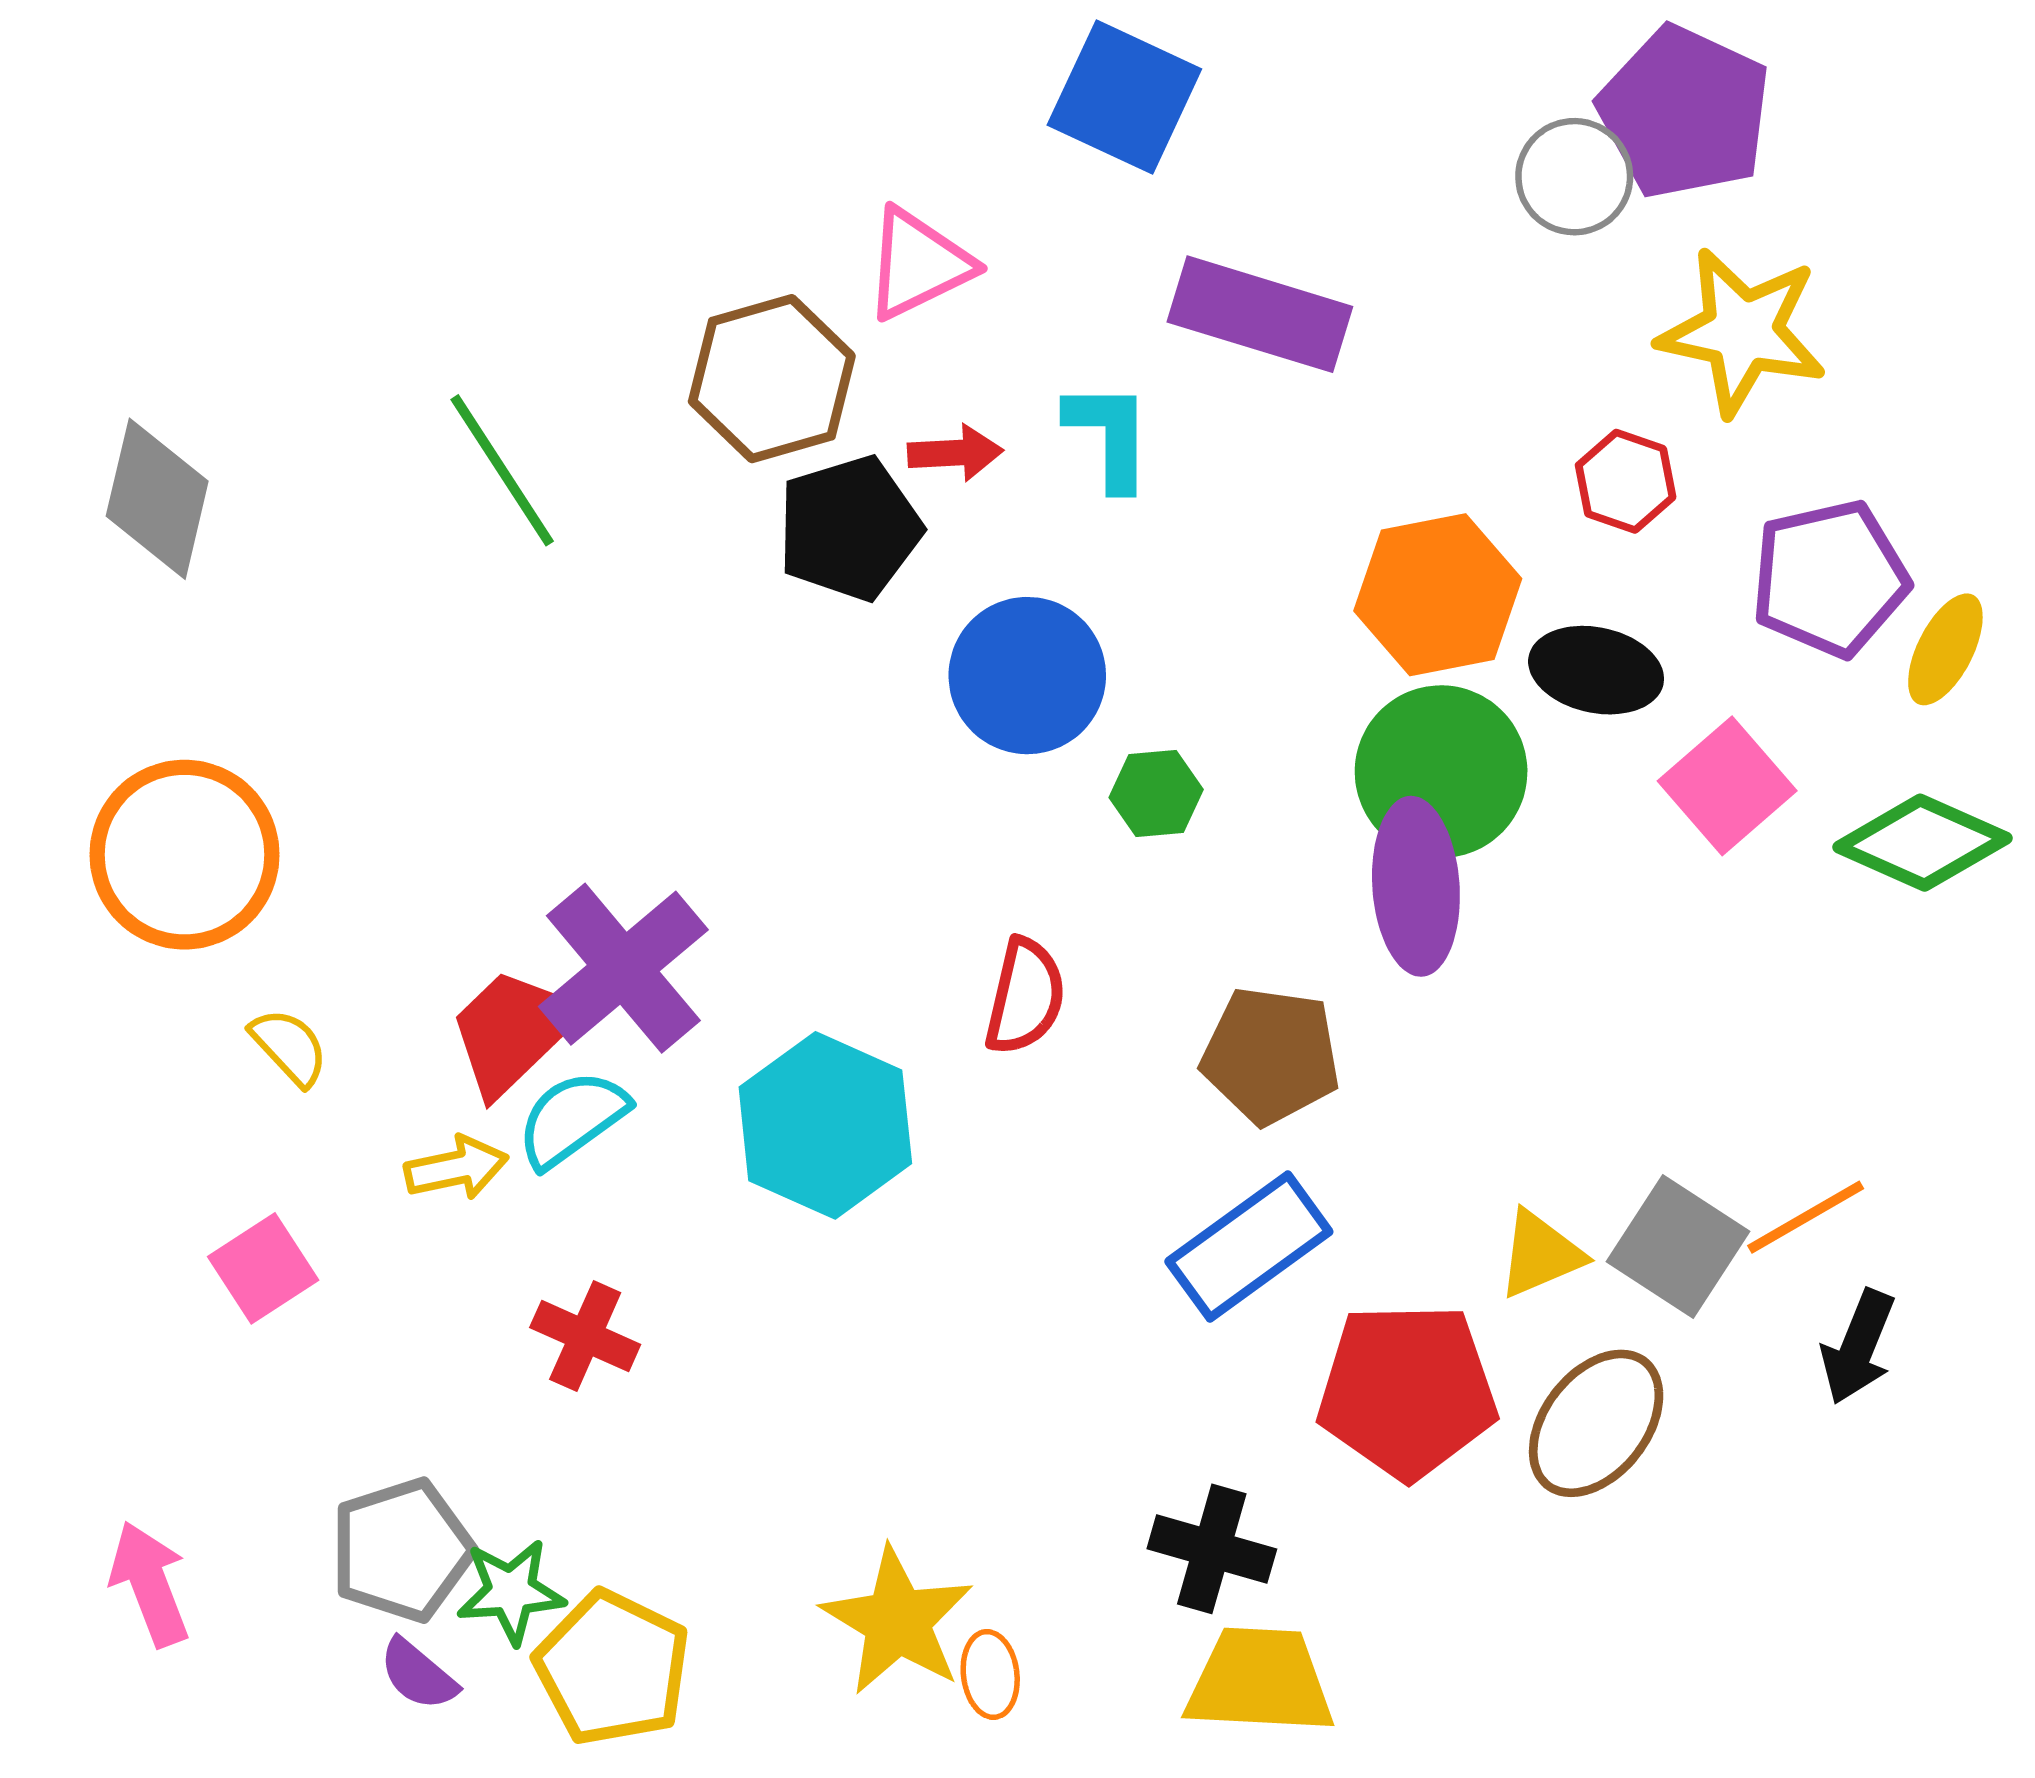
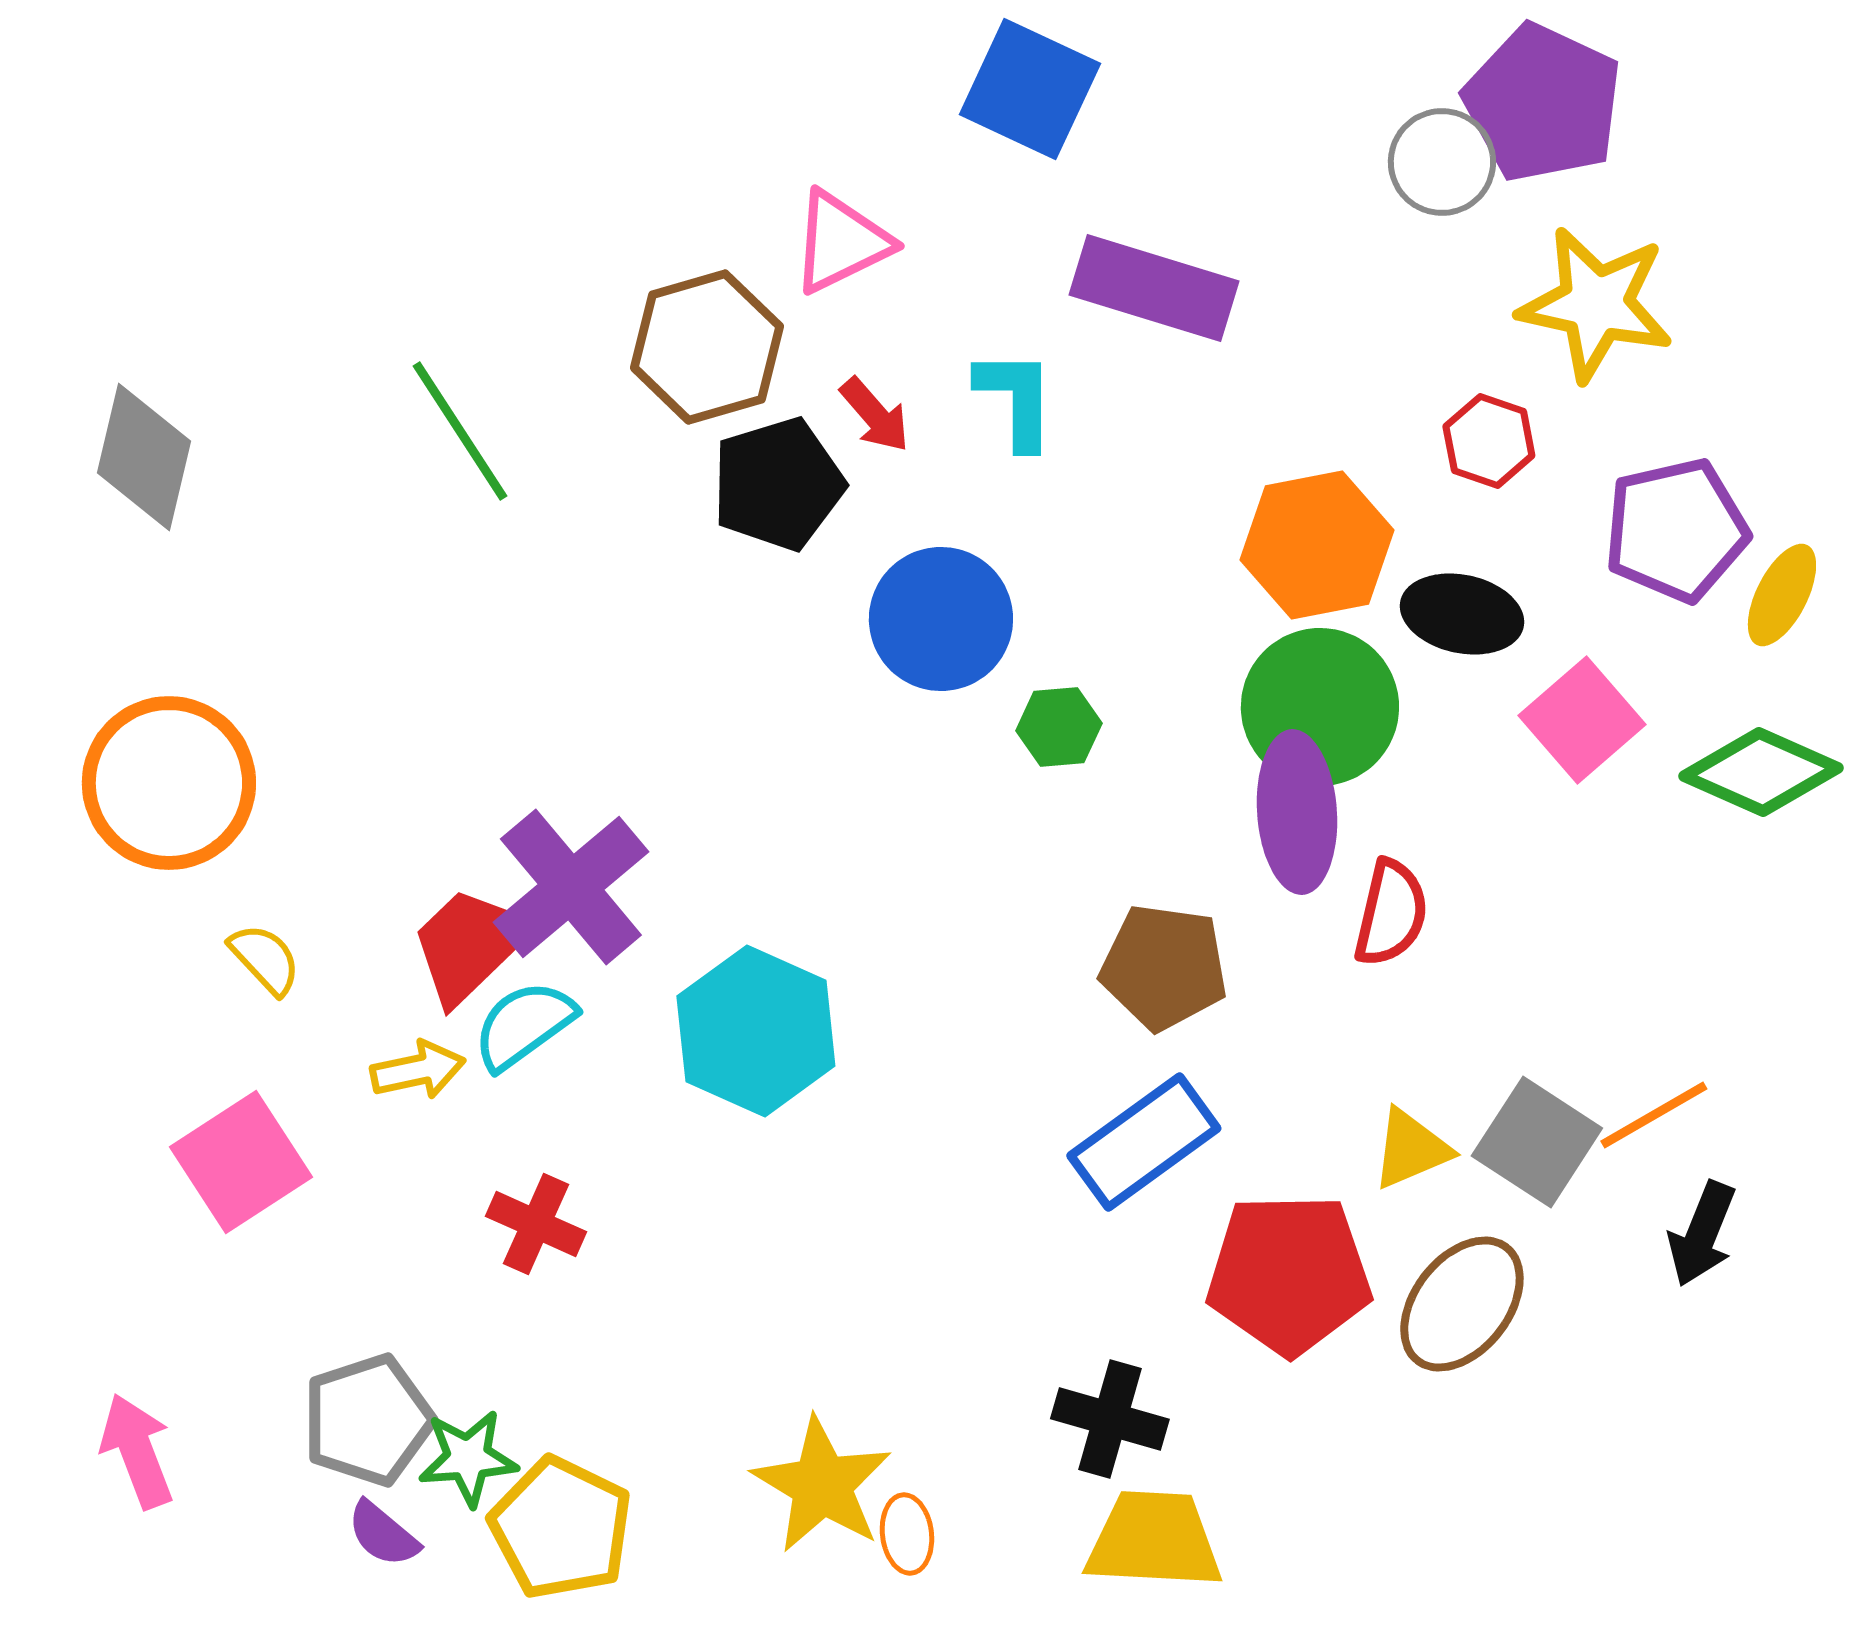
red arrow: (955, 453) -> (875, 415), turned 52
red semicircle: (1025, 997) -> (1391, 913), moved
pink square: (263, 1268) -> (241, 1162), size x1.4

